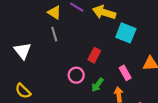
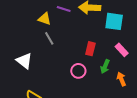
pink rectangle: (125, 73) -> (122, 50), moved
green arrow: (97, 85) -> (105, 66), moved

